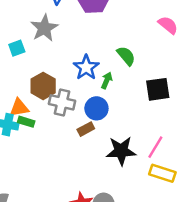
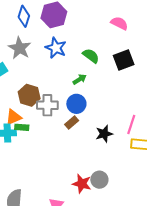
blue star: (86, 67) -> (56, 48), moved
green arrow: (107, 80) -> (80, 79), turned 48
black square: (158, 89) -> (124, 60), moved
black star: (121, 151) -> (104, 134), size x0.7

